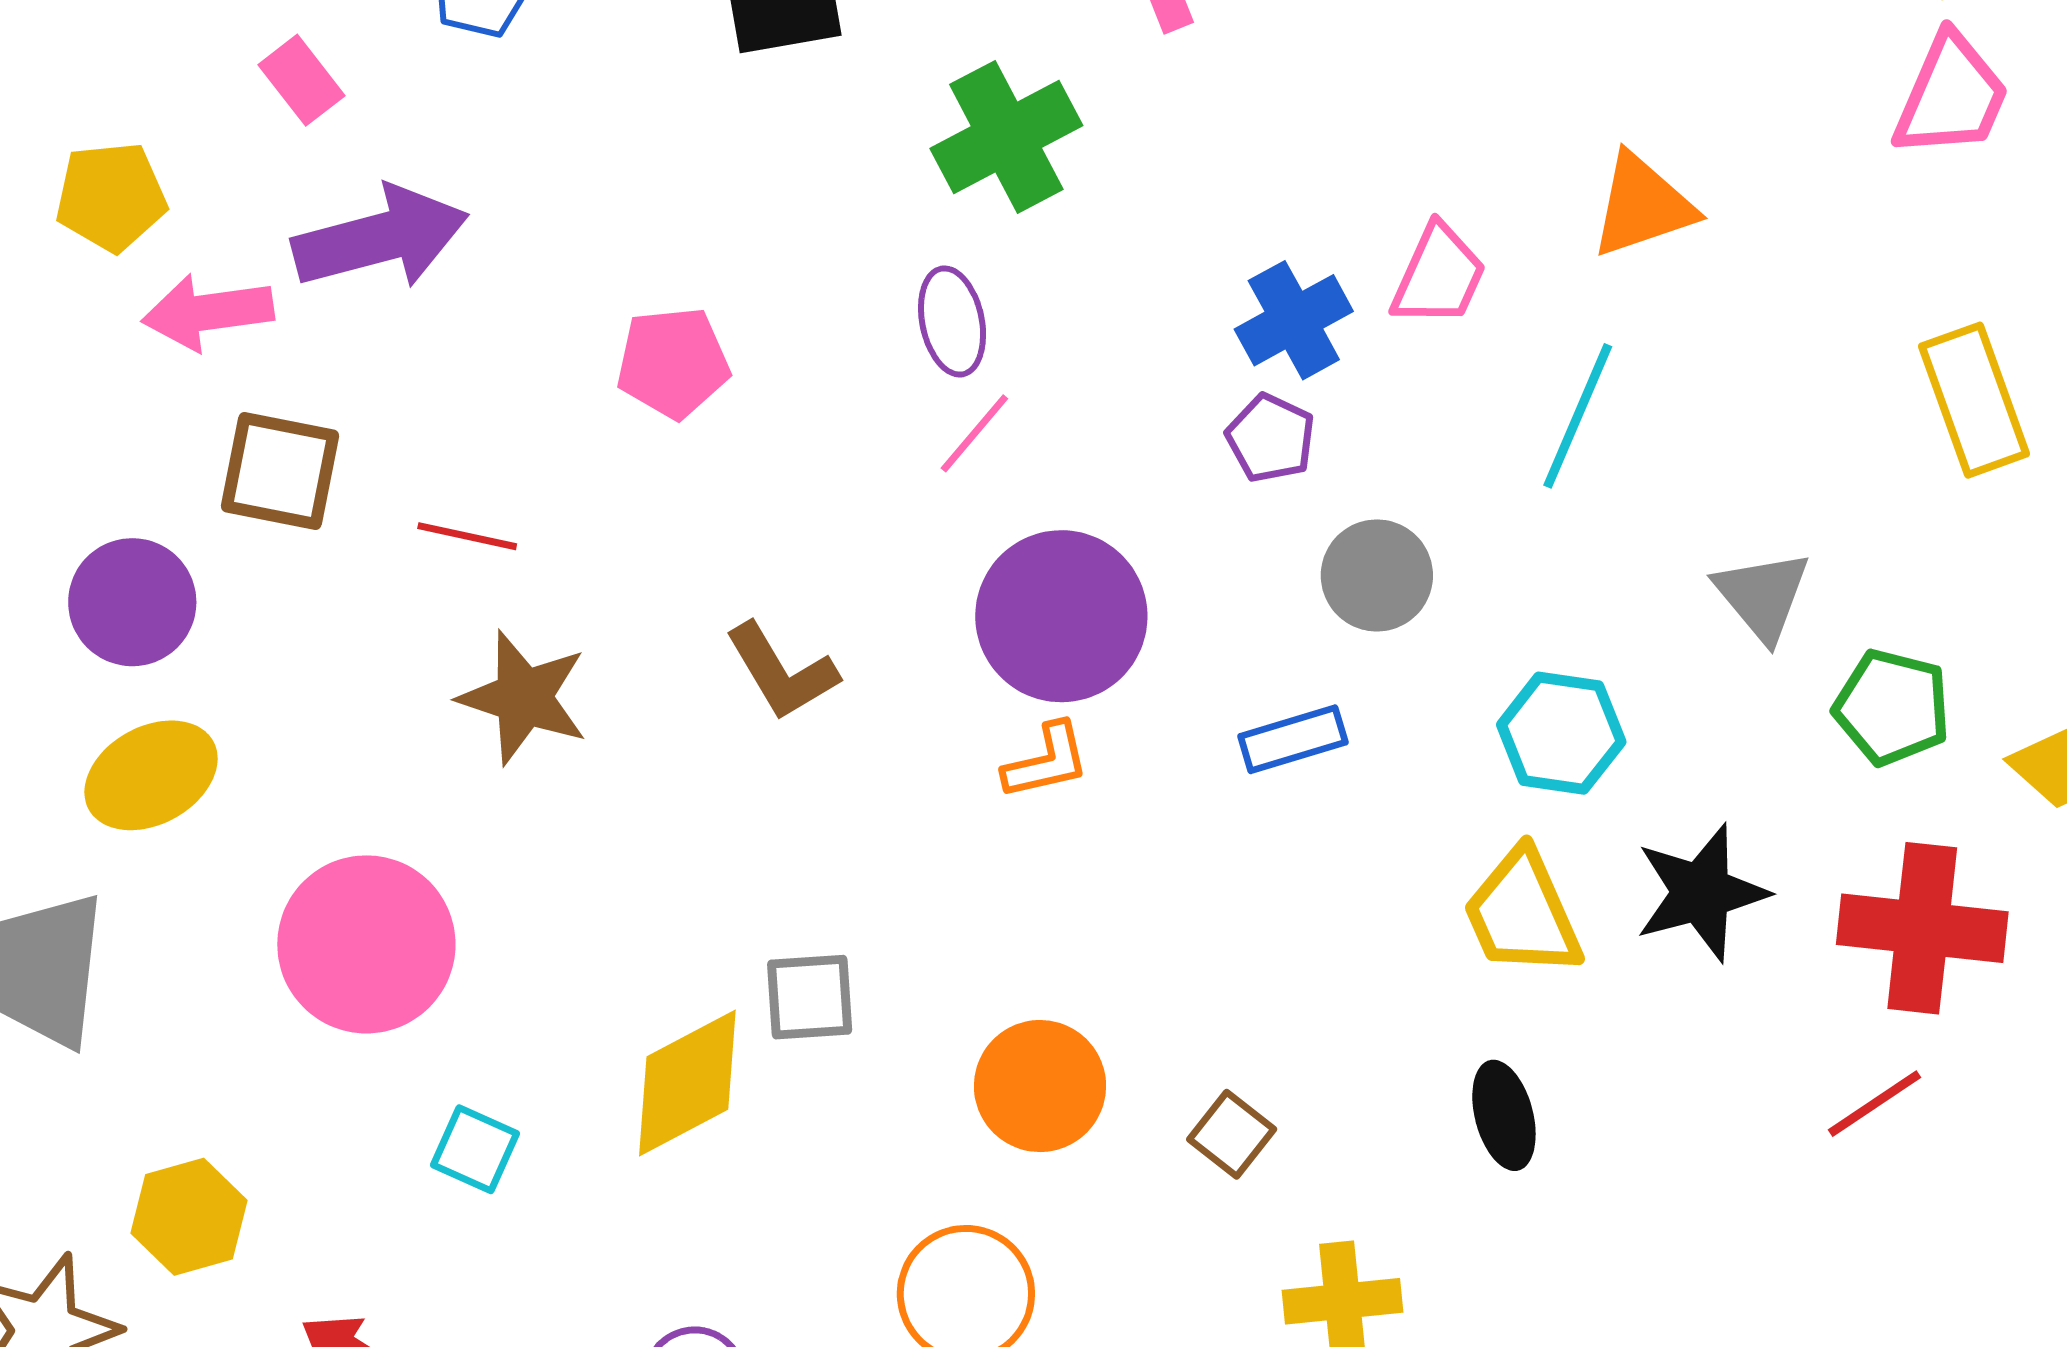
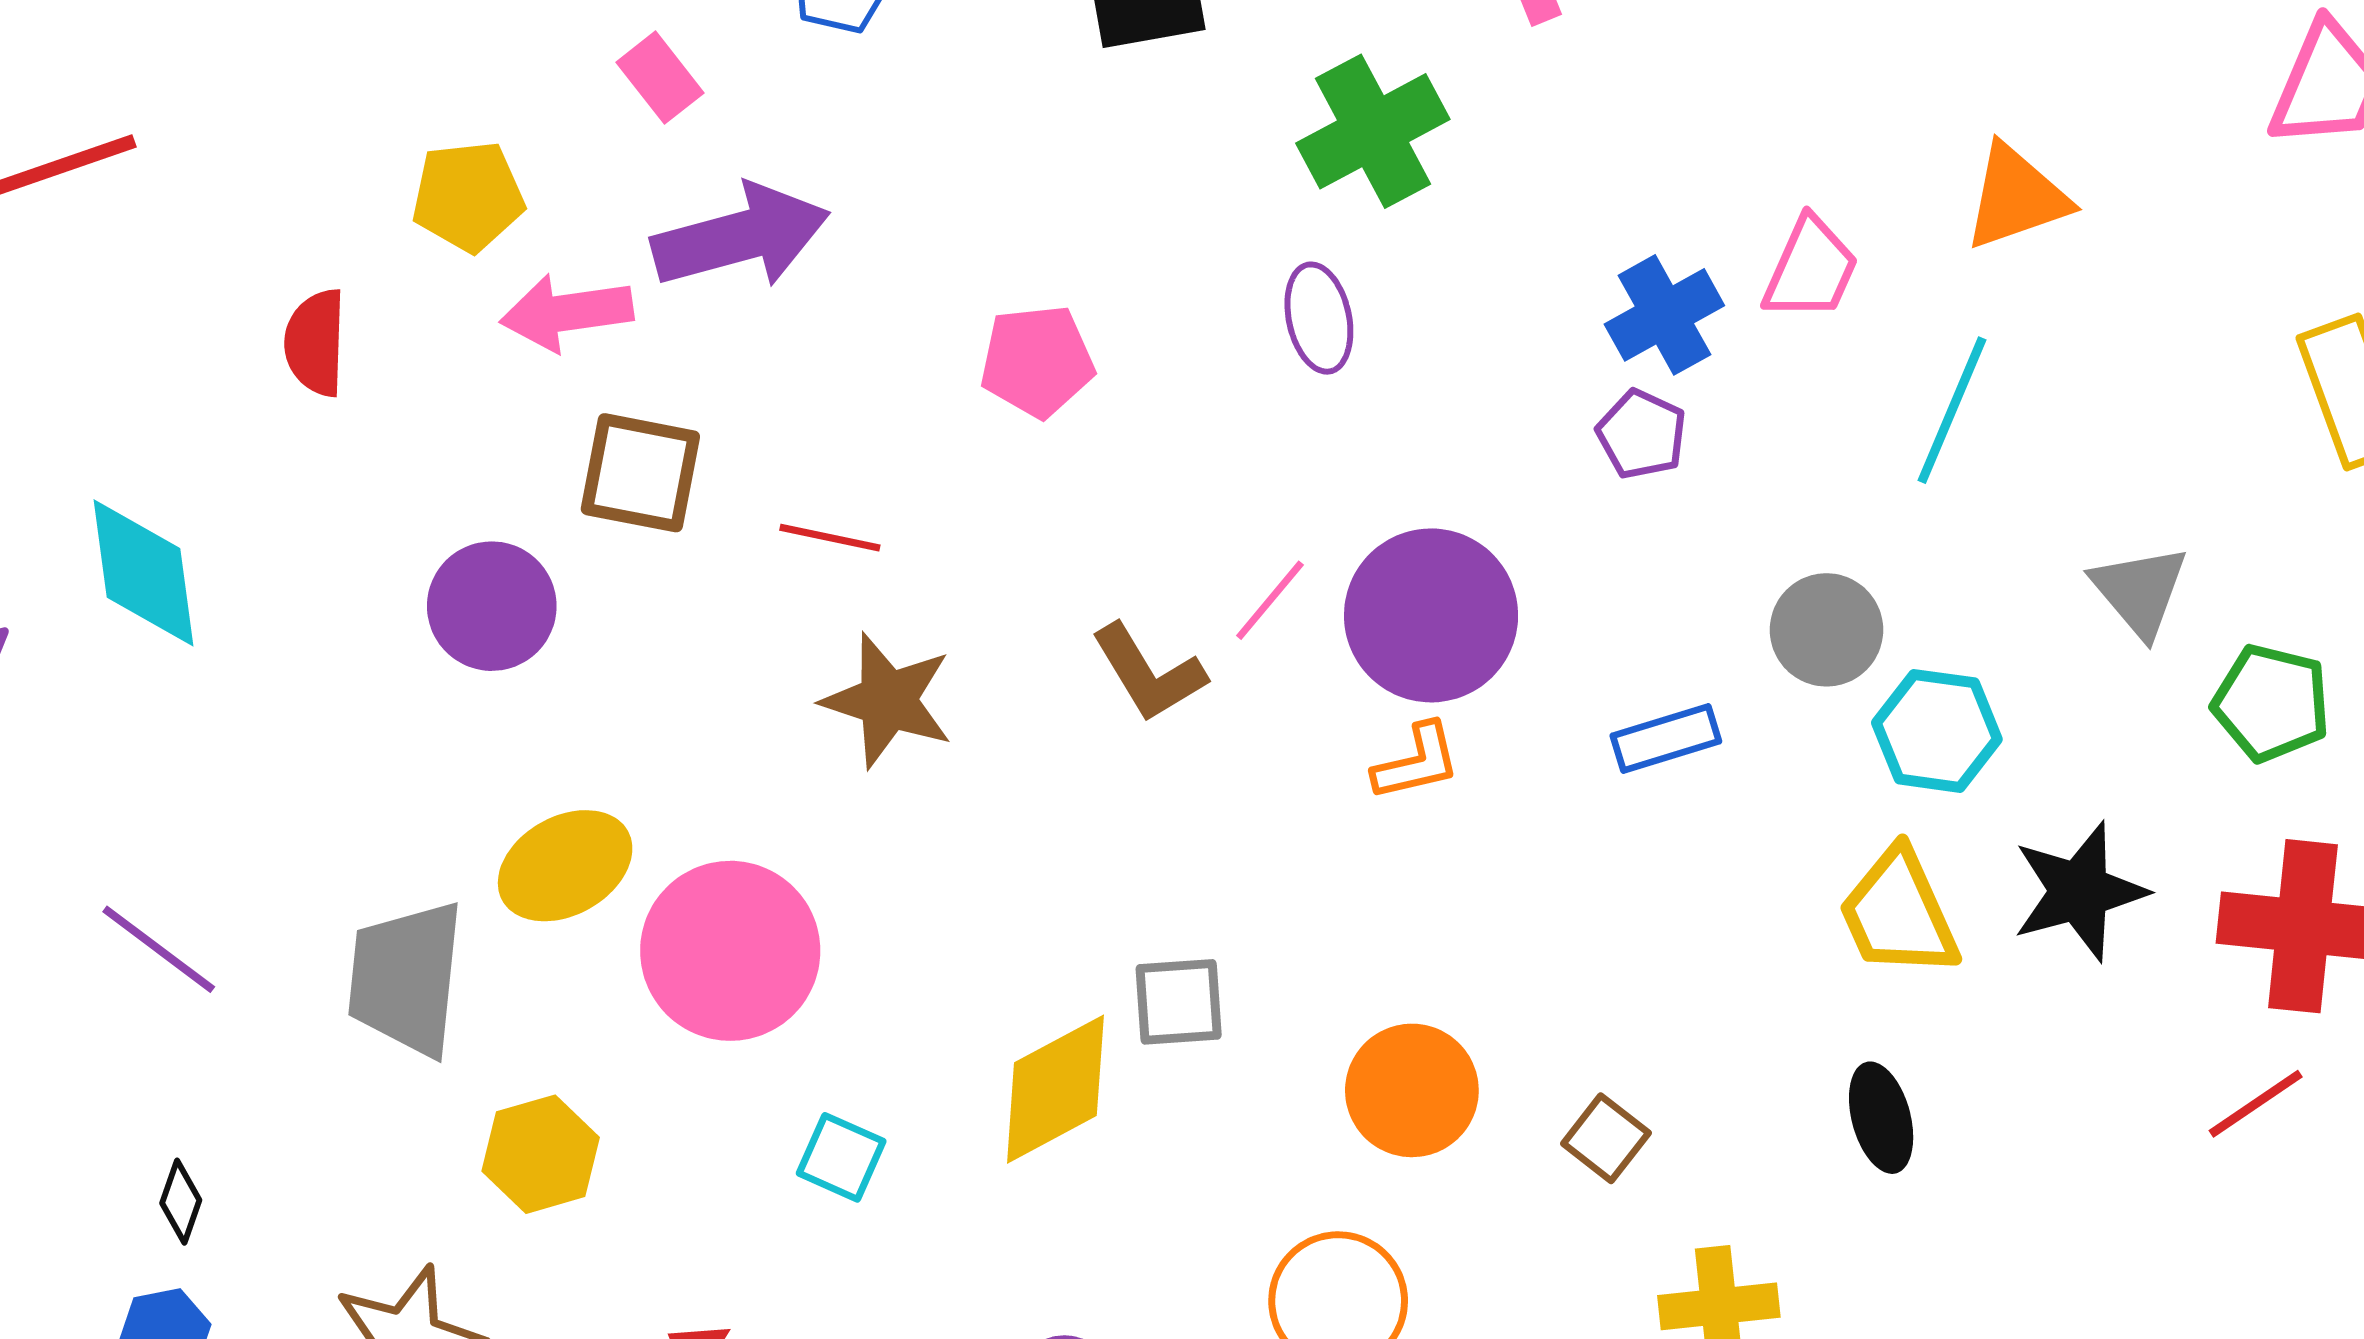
pink line: (974, 433) -> (1270, 600), moved
gray circle: (1377, 575) -> (1826, 630), moved
yellow ellipse: (151, 775) -> (565, 866), moved
yellow hexagon: (189, 1217) -> (541, 1154), moved

